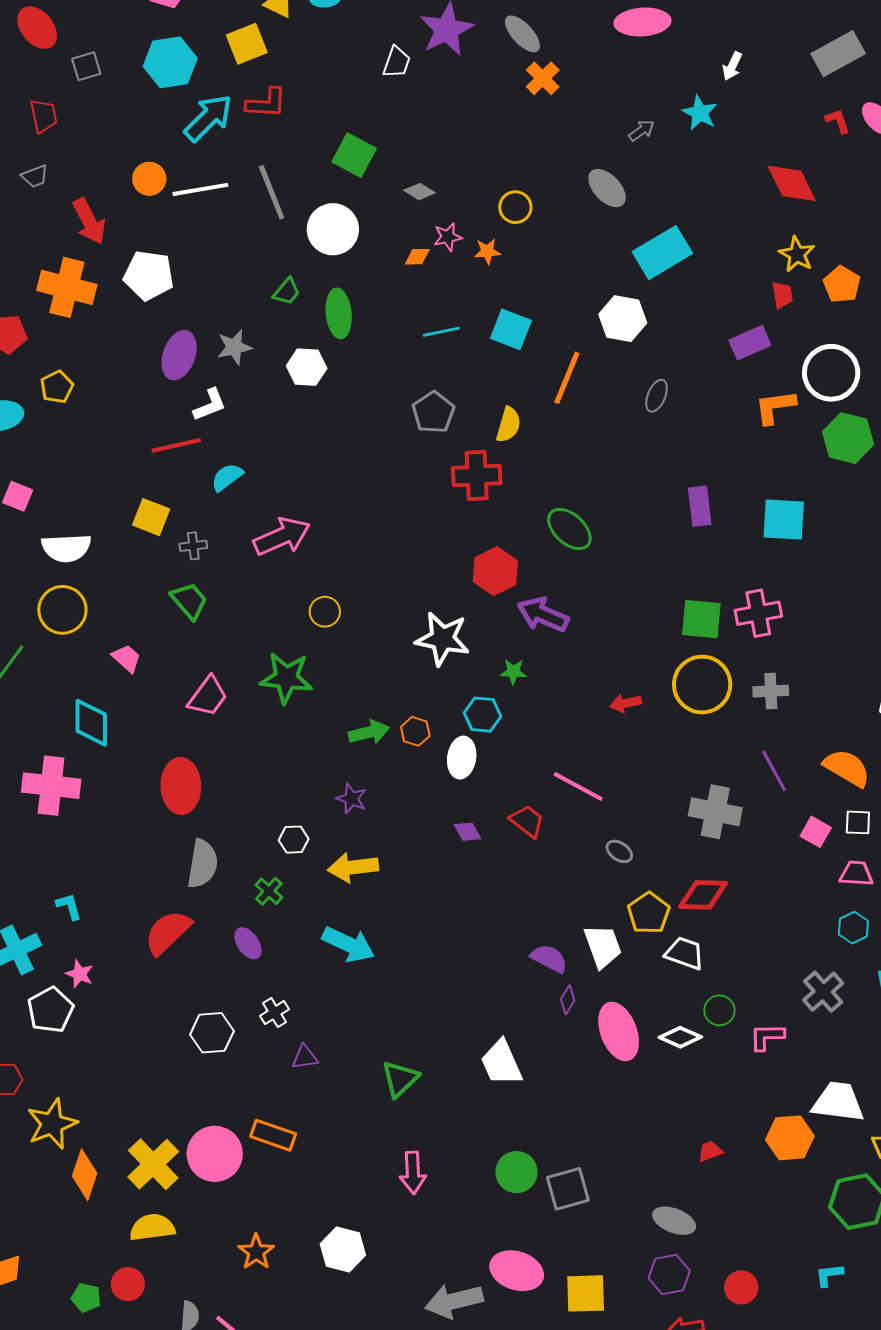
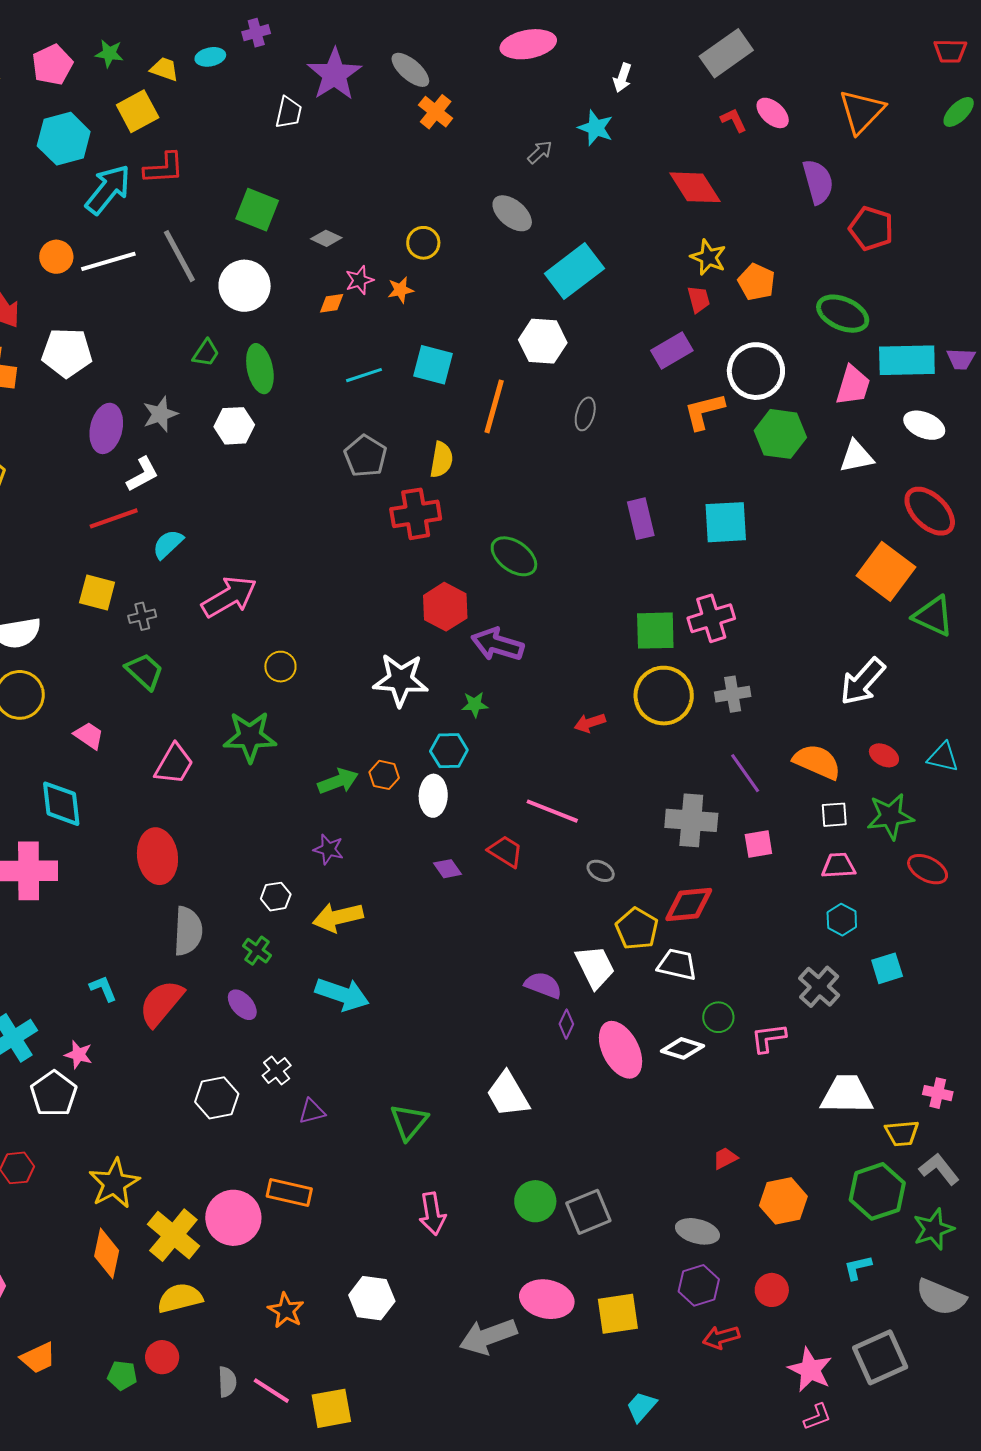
pink square: (816, 832) -> (758, 844), moved, turned -32
cyan L-shape: (69, 906) -> (103, 988), moved
yellow star: (52, 1124) -> (114, 1183), moved
orange hexagon: (790, 1138) -> (783, 1201), moved

